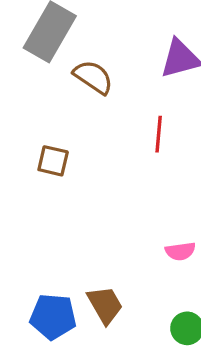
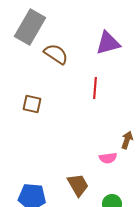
brown trapezoid: (105, 305) -> (78, 185), moved

